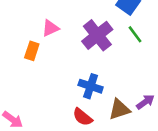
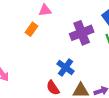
pink triangle: (50, 28) -> (45, 10), moved

